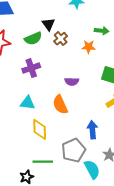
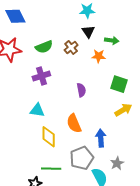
black triangle: (48, 24) -> (88, 32), moved
purple semicircle: (72, 81) -> (81, 90), turned -104
orange semicircle: (60, 105) -> (74, 123), moved

